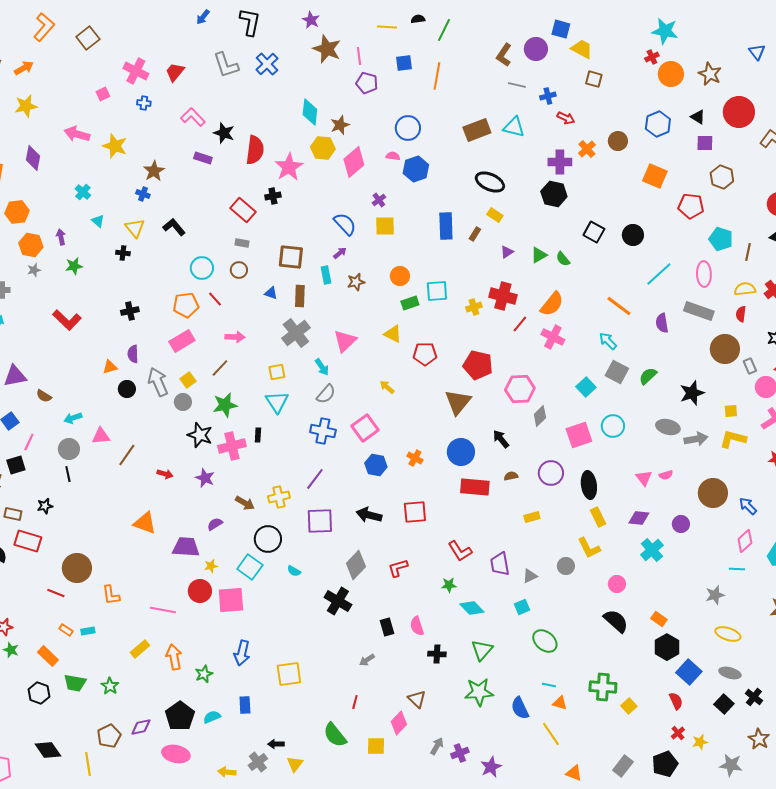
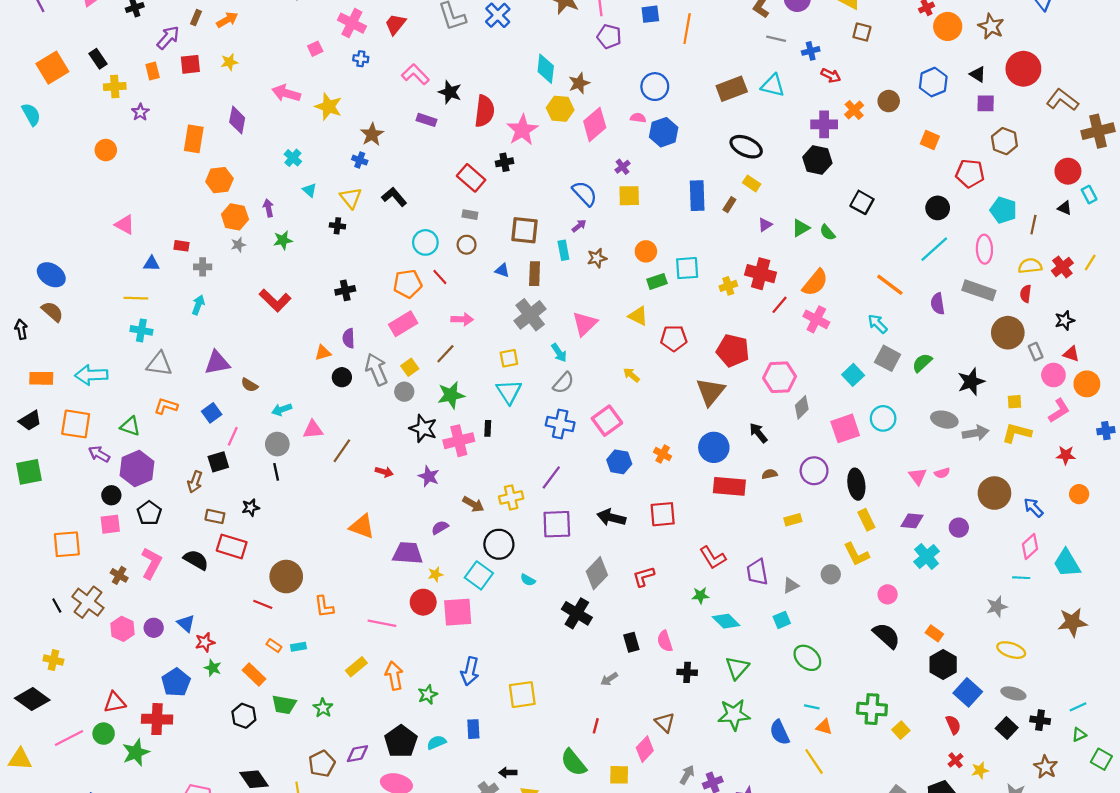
yellow star: (26, 106) -> (229, 62), size x0.7
orange square: (655, 176) -> (930, 140), size x0.7
black circle: (633, 235) -> (938, 208), moved
black cross: (754, 697) -> (1040, 720), turned -30

